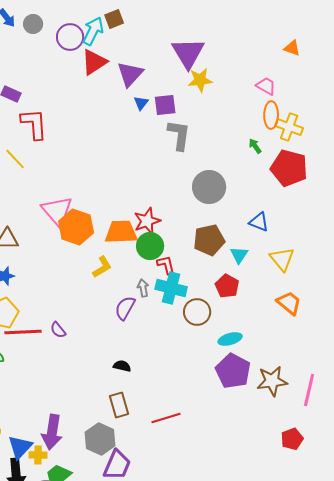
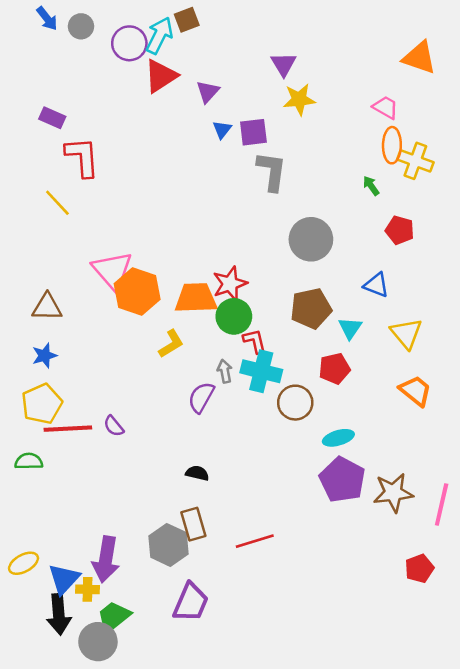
orange triangle: (292, 48) -> (419, 58), size x1.6
purple triangle: (188, 53) -> (283, 64), size x0.6
purple triangle: (130, 74) -> (208, 92), size x0.7
red pentagon: (289, 168) -> (400, 230), moved, size x0.6
red pentagon: (227, 286) -> (334, 369), turned 30
gray hexagon: (100, 439) -> (169, 545), moved

